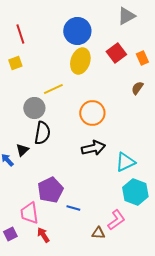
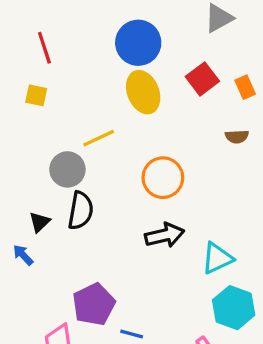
yellow ellipse: (80, 61) -> (143, 92), turned -40
yellow square: (15, 63) -> (36, 95), turned 32
brown semicircle: (137, 88) -> (237, 137), turned -128
black triangle: (22, 150) -> (39, 222), moved

